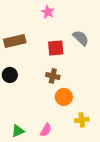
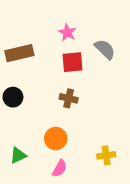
pink star: (48, 12) -> (67, 32), moved
orange circle: (64, 97) -> (56, 139), moved
green triangle: (18, 131) -> (18, 155), moved

